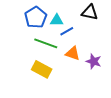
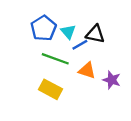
black triangle: (90, 12) -> (95, 34), moved
cyan triangle: (57, 20) -> (68, 32), turned 48

